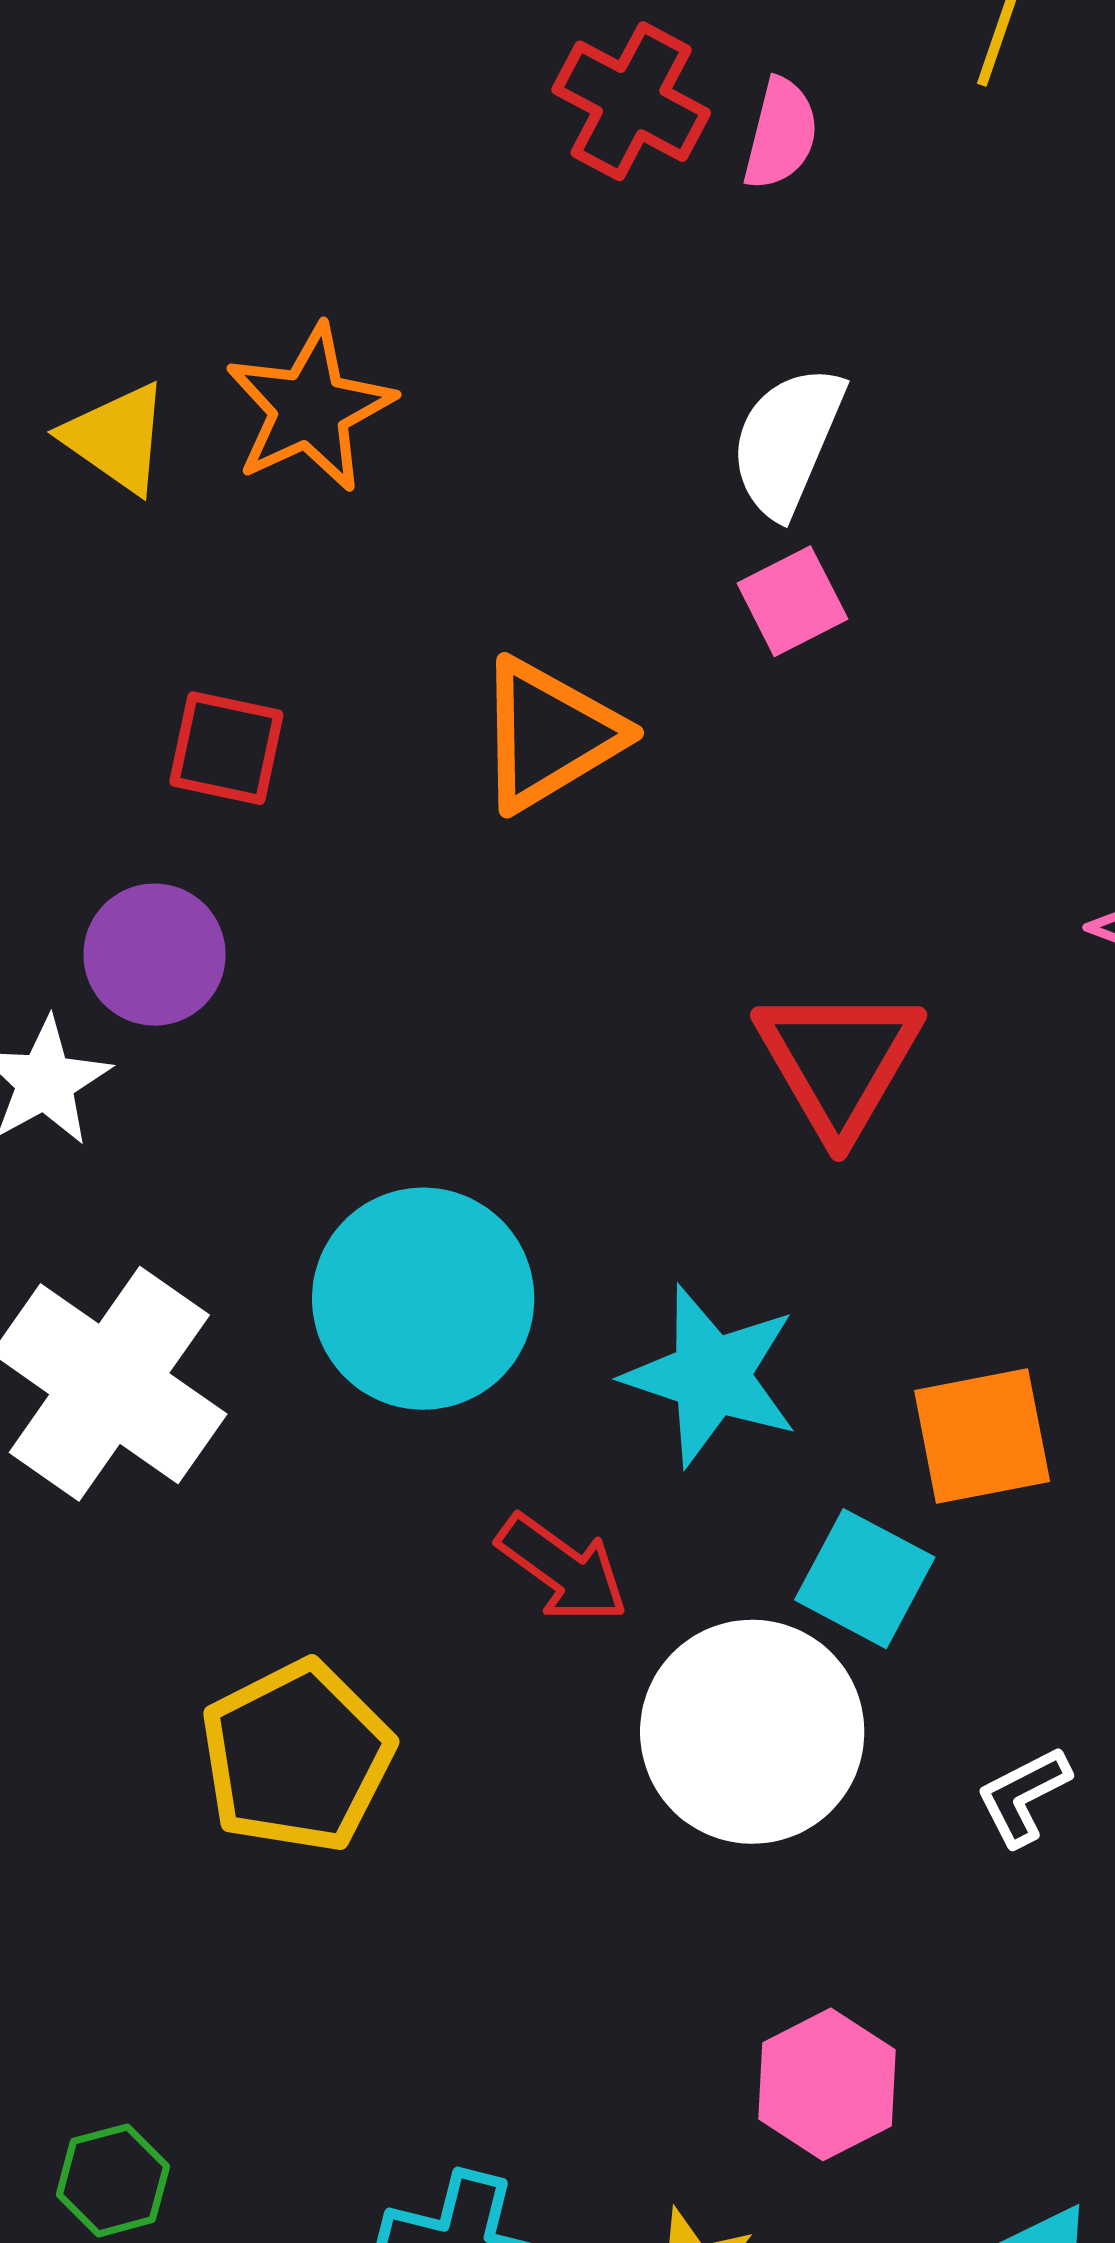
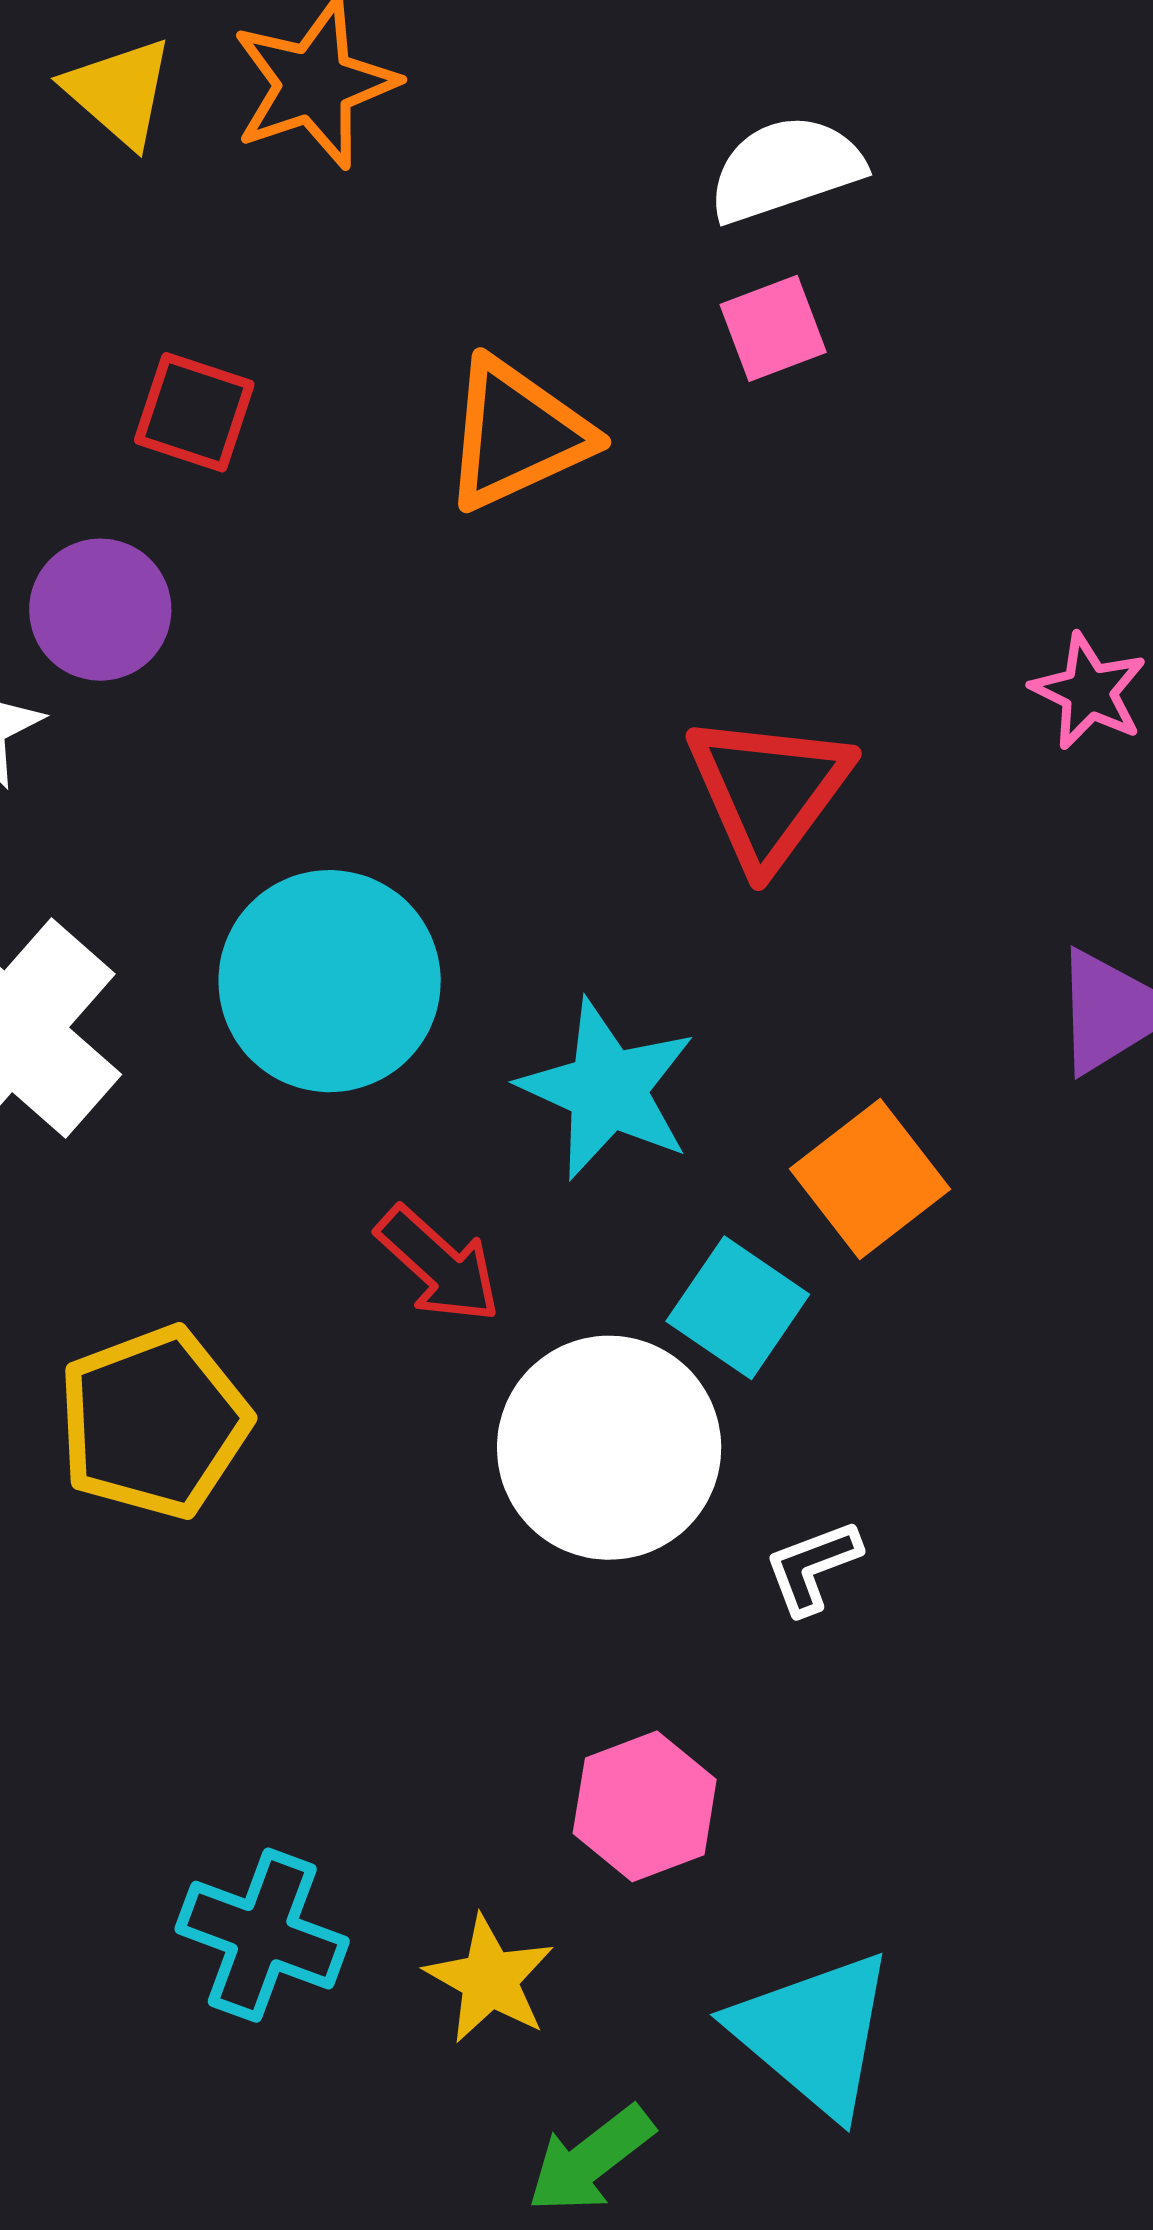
white semicircle: (787, 441) -> (786, 169), turned 42
orange square: (982, 1436) -> (870, 1179), turned -33
white L-shape: (1023, 1796) -> (812, 1567), moved

